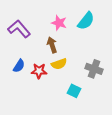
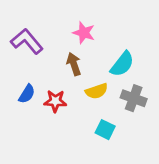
cyan semicircle: (86, 21) -> (122, 64), moved
yellow semicircle: (59, 64) -> (97, 91), moved

